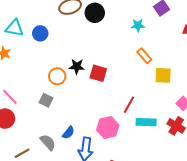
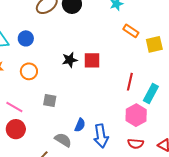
orange circle: (57, 76) -> (29, 71), moved
cyan rectangle: (146, 122) -> (151, 94), turned -48
pink hexagon: (108, 127) -> (136, 115), moved

